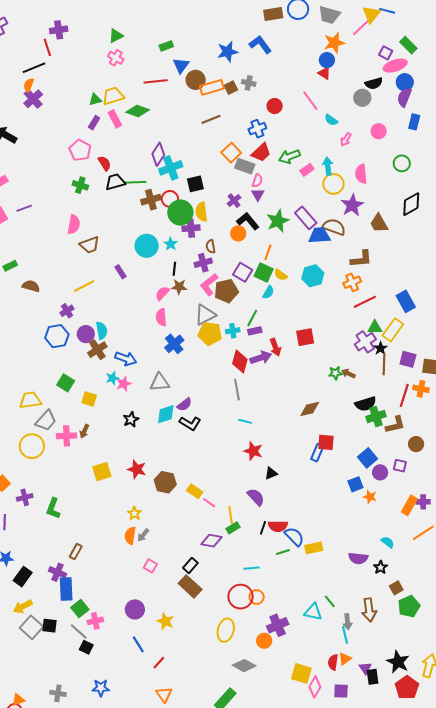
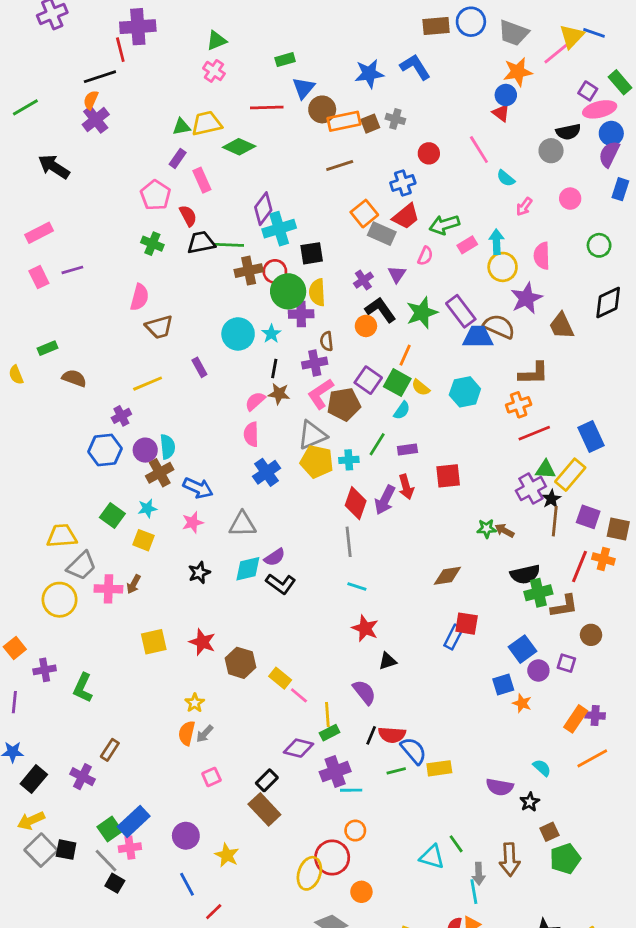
purple cross: (59, 30) -> (138, 27), size x1.4
pink rectangle: (115, 119) -> (202, 180), moved
pink semicircle: (257, 181) -> (425, 256), moved
purple rectangle: (255, 331) -> (407, 449), moved
purple arrow: (261, 358) -> (385, 500), turned 130
cyan star: (112, 378) -> (147, 508), moved
pink square: (150, 566) -> (211, 777), turned 32
blue rectangle: (66, 589) -> (134, 821), moved, turned 45
red circle: (241, 597) -> (332, 857), moved
purple cross: (278, 625) -> (335, 772), moved

